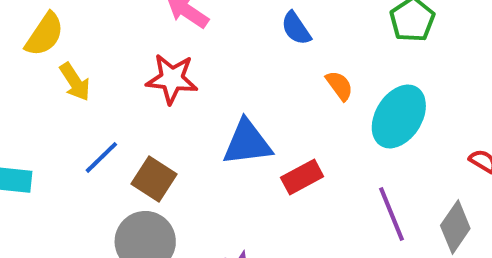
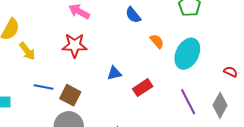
blue triangle: (247, 143) -> (114, 73), size x0.6
blue line: (101, 157) -> (44, 87), turned 60

